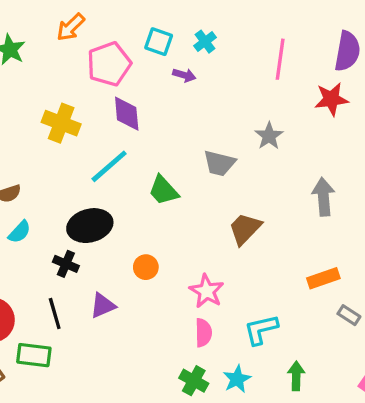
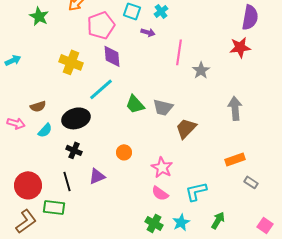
pink line: (280, 59) -> (179, 52), moved
gray trapezoid: (219, 163) -> (163, 107), moved
black ellipse: (90, 226) -> (76, 118), moved
pink semicircle: (203, 333) -> (160, 193), turned 126
green arrow: (296, 376) -> (218, 220), turned 30

